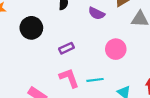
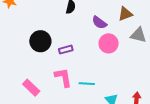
black circle: (31, 28) -> (40, 41), moved
pink circle: (116, 49) -> (109, 43), moved

